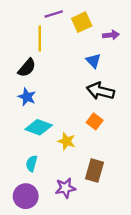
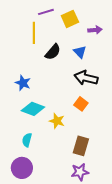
black semicircle: (27, 68) -> (53, 52), moved
purple star: (65, 188) -> (80, 172), moved

